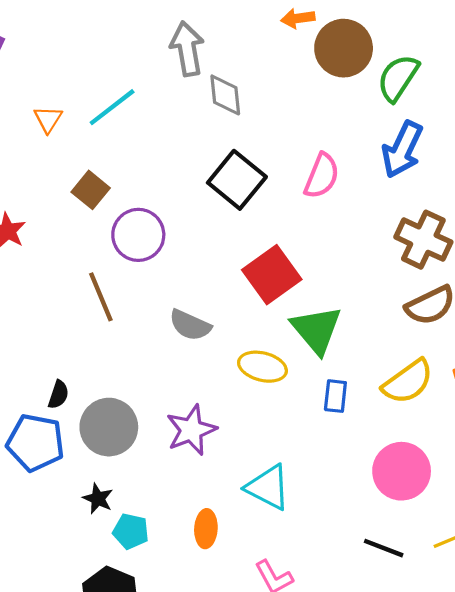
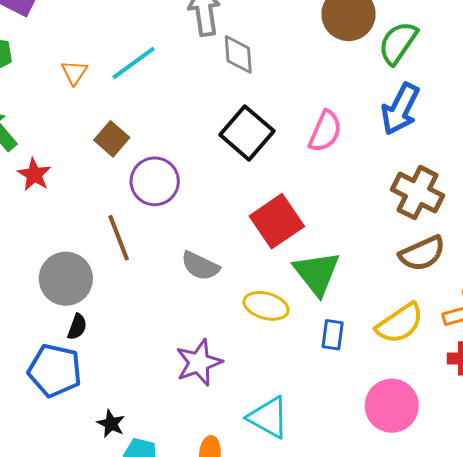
gray circle: (109, 427) -> (66, 279), moved

